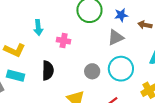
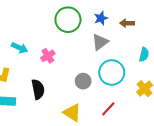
cyan arrow: (38, 28) -> (20, 48), turned -49
pink cross: (64, 41) -> (48, 56), turned -32

